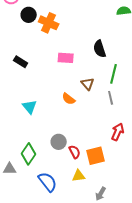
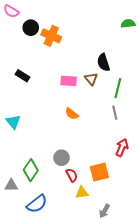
pink rectangle: (66, 58) -> (69, 81), moved
brown triangle: (88, 84) -> (91, 79), moved
cyan triangle: (30, 107) -> (13, 122), moved
red semicircle: (75, 152) -> (72, 175), moved
blue semicircle: (48, 182) -> (37, 204), moved, turned 90

